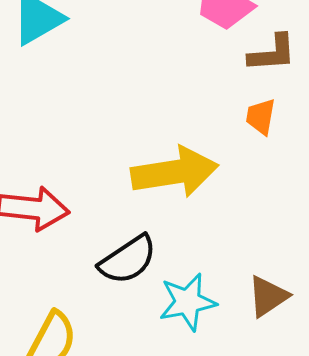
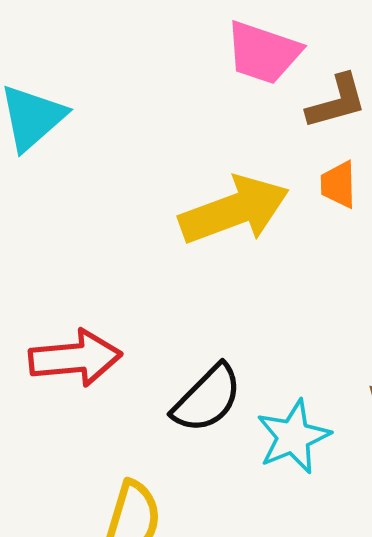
yellow arrow: (175, 172) -> (234, 210), moved

